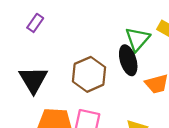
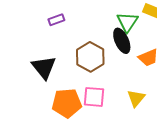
purple rectangle: (35, 23) -> (56, 20), moved, turned 42

